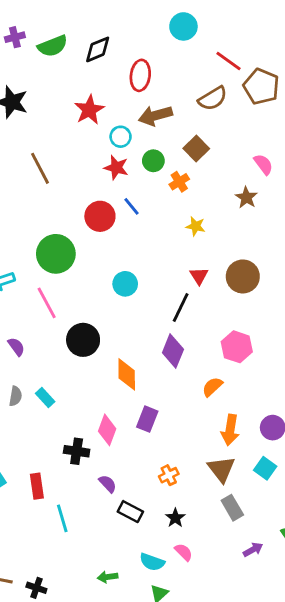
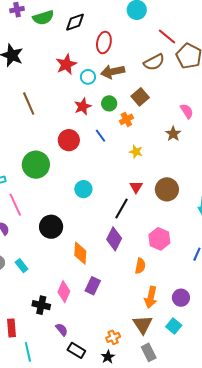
cyan circle: (121, 137) -> (88, 77), moved
red star: (116, 168) -> (83, 107), turned 30
blue line: (132, 206) -> (101, 136), moved
pink line: (47, 303) -> (15, 205), moved
orange semicircle: (212, 387) -> (140, 266), turned 140
orange cross: (169, 475) -> (113, 337), moved

